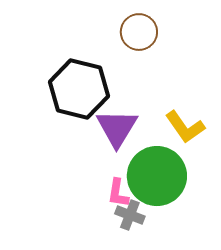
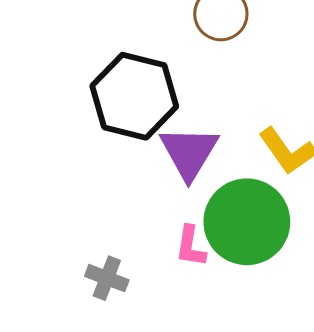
gray cross: (130, 215) -> (107, 278), moved

